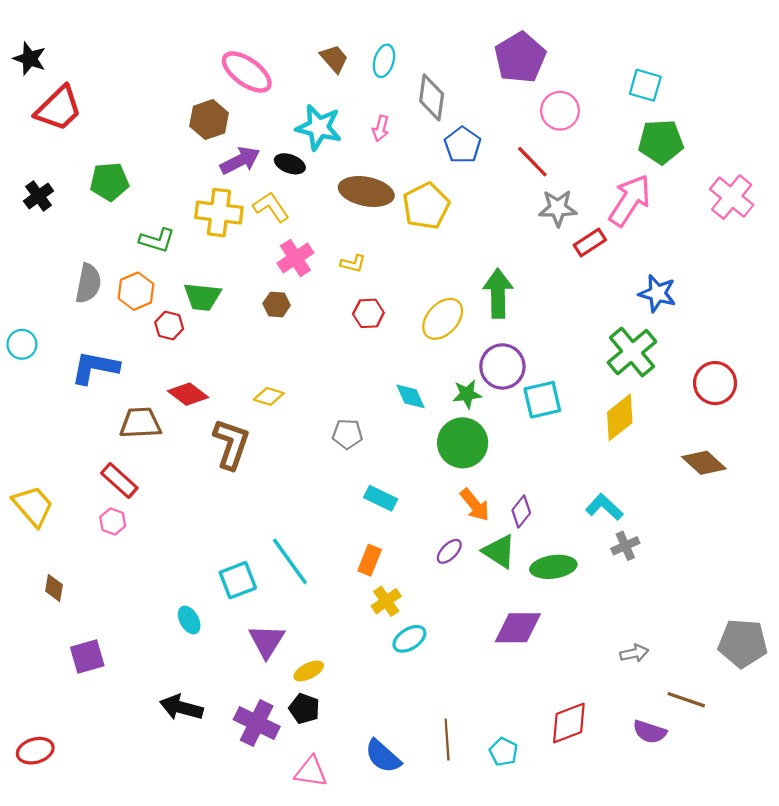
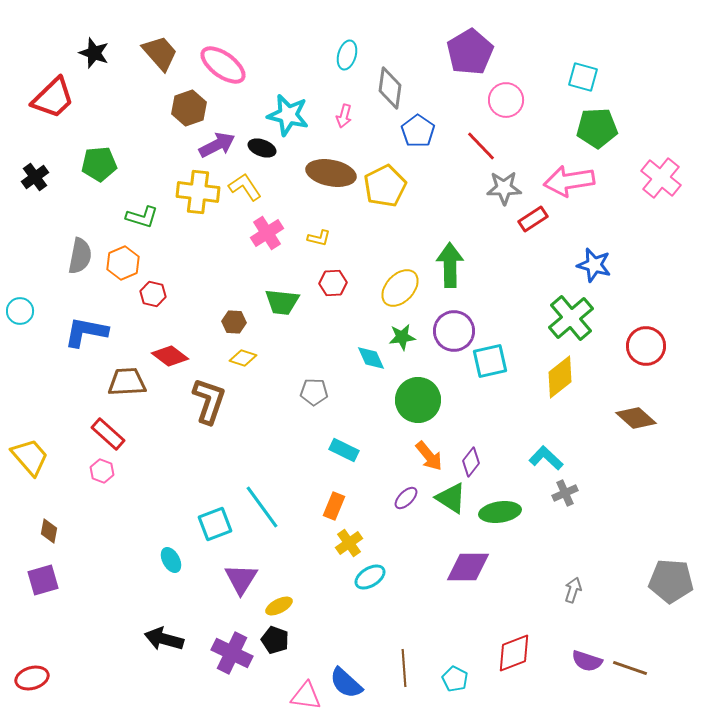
black star: (30, 59) -> (94, 53), moved
brown trapezoid: (334, 59) -> (160, 53), moved, size x1.4
pink arrow: (630, 200) -> (569, 181), turned -132
green trapezoid: (202, 297) -> (282, 302), moved
brown hexagon: (277, 304) -> (234, 322), moved
green star: (467, 394) -> (402, 337), moved
gray arrow: (634, 653) -> (573, 590), turned -60
purple square: (87, 657) -> (43, 580), moved
brown line: (686, 700) -> (630, 668), moved
pink triangle: (311, 772) -> (306, 696), moved

